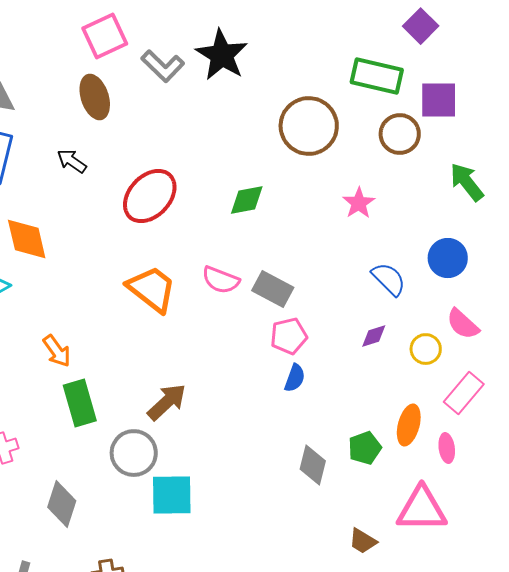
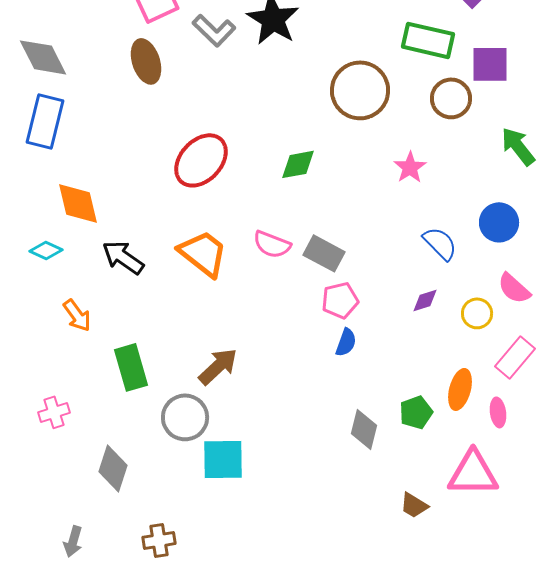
black arrow: (72, 161) -> (123, 257), moved, size x1.4
orange arrow: (57, 351) -> (77, 315), moved

